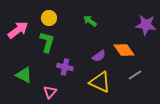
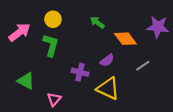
orange diamond: (124, 50) -> (125, 39), moved
purple cross: (65, 67) -> (80, 72), moved
gray line: (135, 75) -> (143, 66), moved

